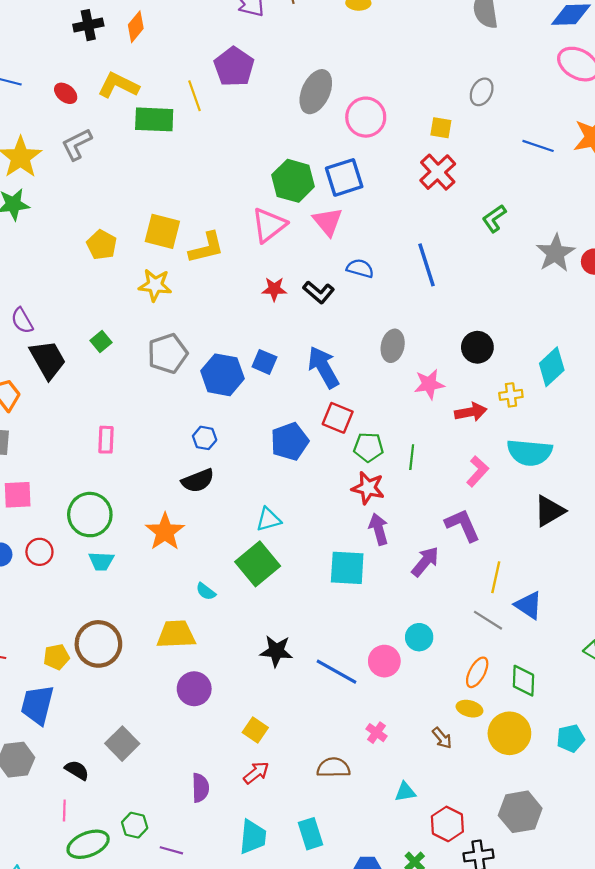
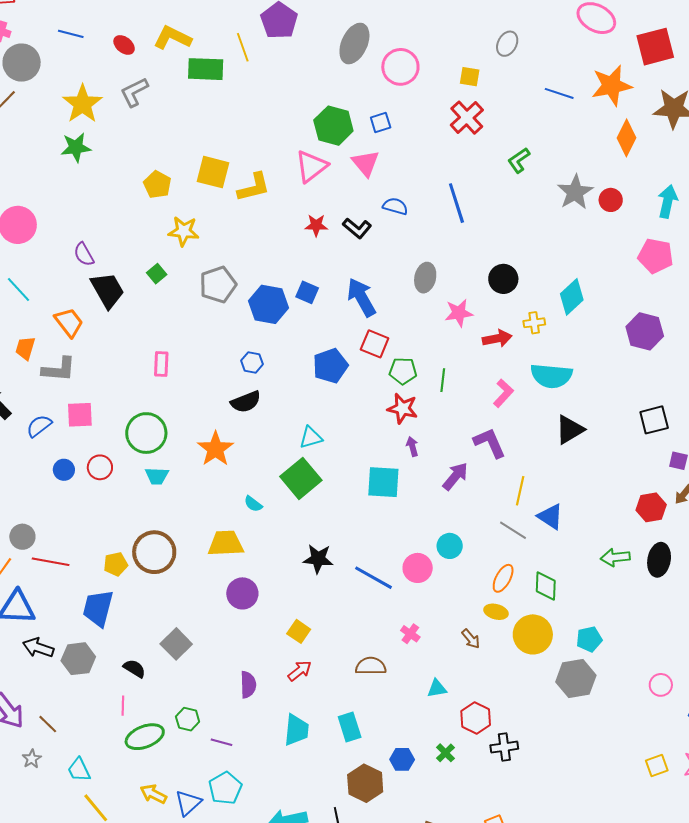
blue square: (344, 177) -> (381, 123), size x0.6
yellow star: (155, 285) -> (184, 231), moved
purple arrow: (379, 529) -> (412, 446), size x0.7
gray hexagon: (520, 812) -> (576, 679), moved

